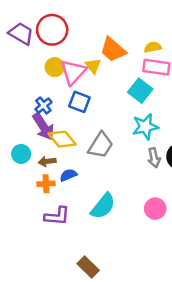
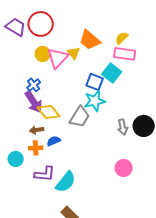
yellow semicircle: (153, 47) -> (122, 38), turned -32
blue square: (79, 102) -> (95, 82), moved
cyan star: (145, 127) -> (95, 101), moved
cyan circle: (21, 154) -> (16, 159), moved
cyan semicircle: (103, 206) -> (66, 182), moved

